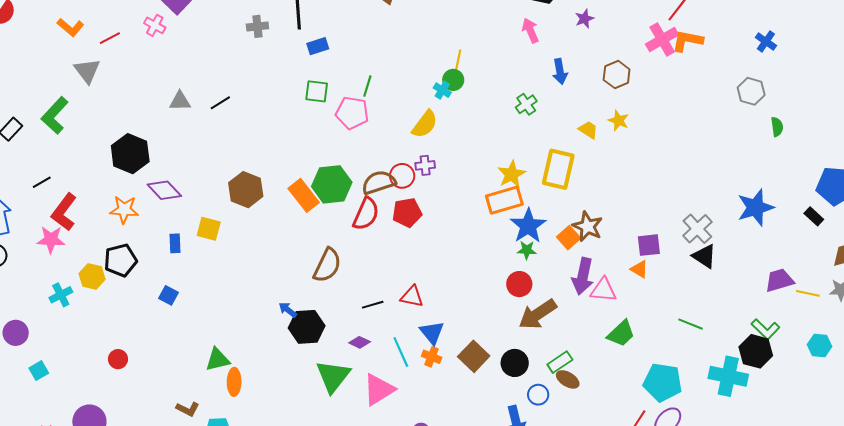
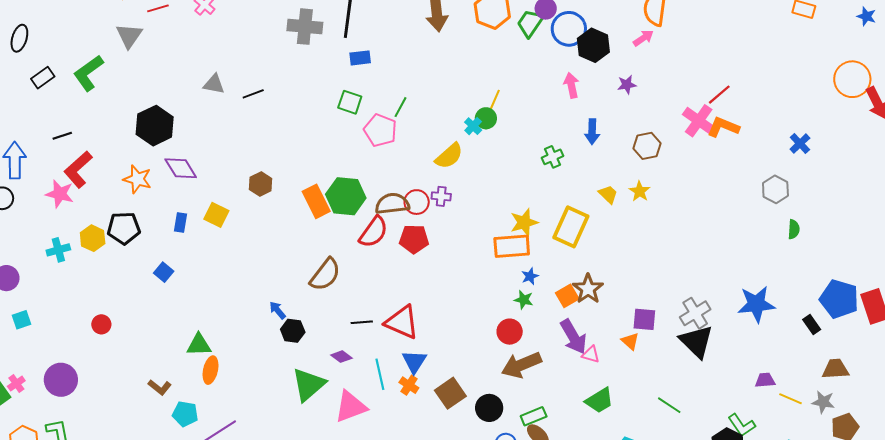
gray cross: (257, 26) -> (305, 27), size x1.6
pink cross: (662, 39) -> (699, 121), turned -36
brown hexagon: (246, 190) -> (261, 184), size x0.7
blue star: (528, 226) -> (530, 276), size x0.5
black triangle: (704, 256) -> (696, 342), size x1.4
purple arrow: (583, 276) -> (573, 337), turned -54
purple trapezoid: (779, 280) -> (765, 380), size x0.7
pink triangle: (603, 290) -> (591, 354), size x0.7
red triangle: (412, 297) -> (402, 322), size x1.5
black hexagon: (307, 327) -> (293, 331), size x0.7

